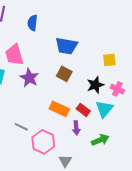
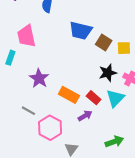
brown square: (64, 74) -> (104, 42), moved
purple star: (29, 78) -> (39, 78), moved
purple arrow: (76, 128) -> (85, 116), turned -120
green arrow: (100, 140) -> (114, 142), moved

